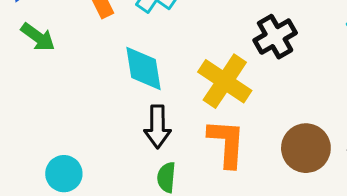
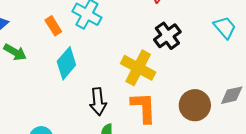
cyan diamond: (143, 69) -> (66, 63), moved, turned 56

